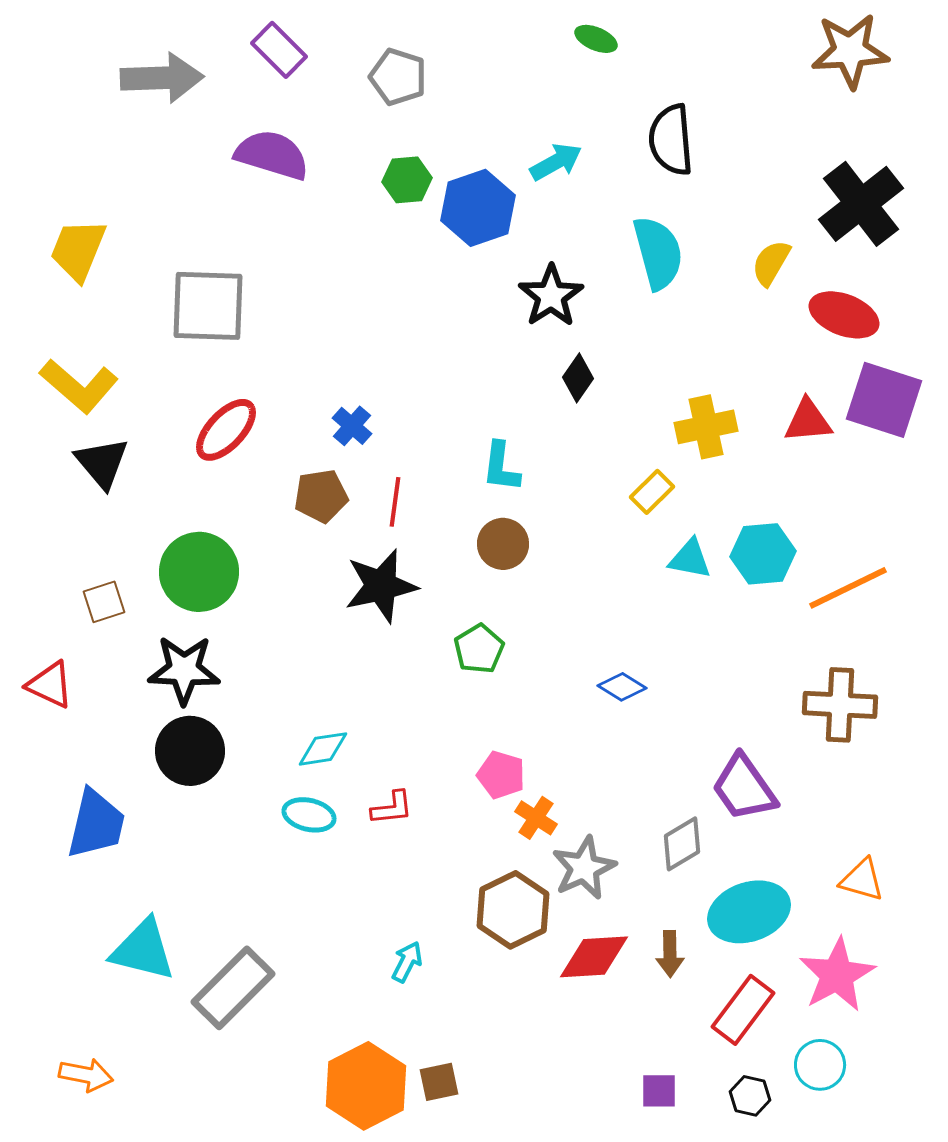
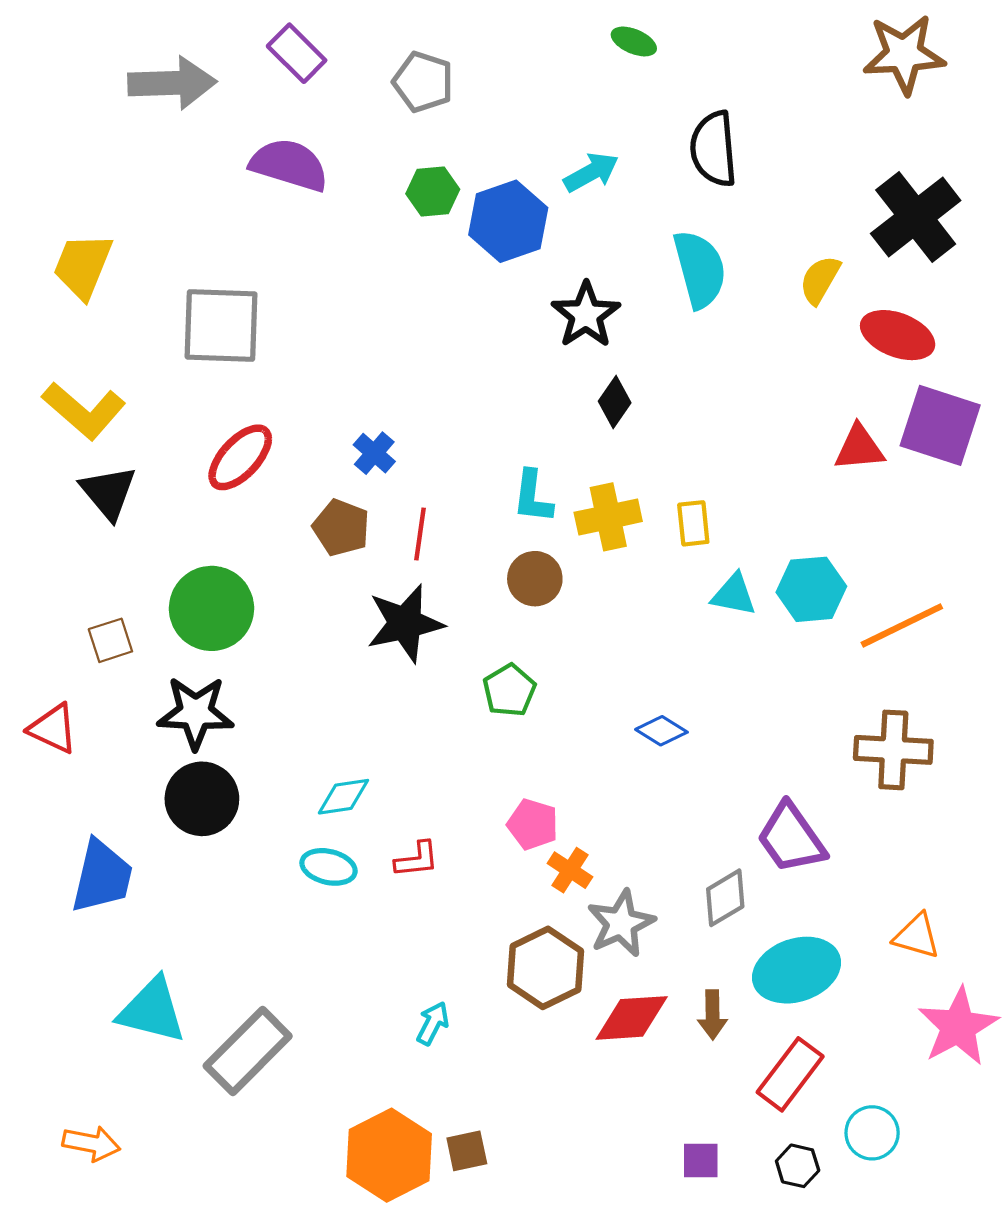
yellow cross: (706, 427) -> (608, 517), moved
yellow rectangle: (652, 492) -> (693, 523), turned -51
brown pentagon: (321, 496) -> (341, 528), turned 30
pink star: (837, 975) -> (958, 1026), moved

